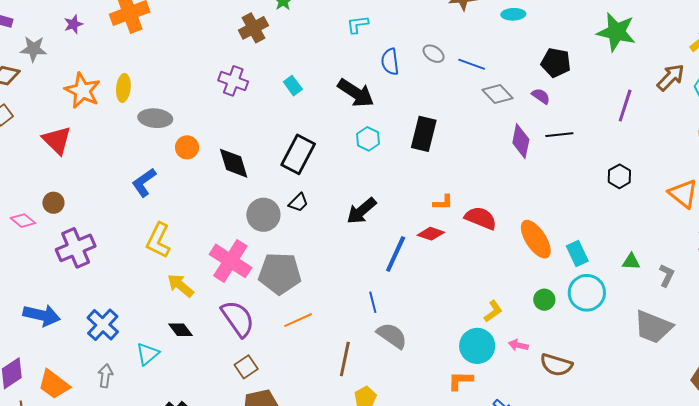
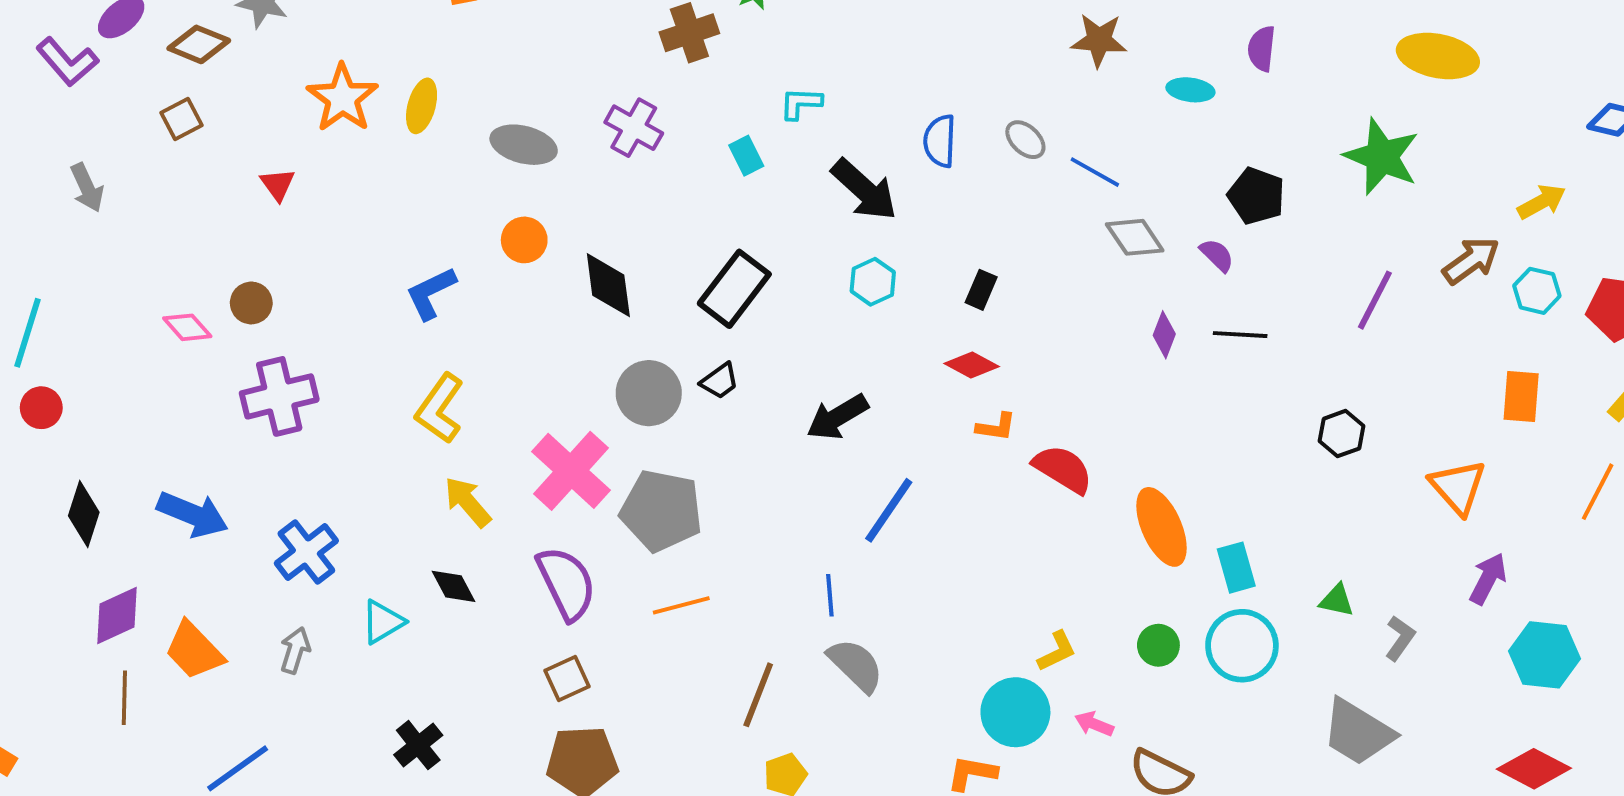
cyan L-shape: (358, 24) -> (801, 103), moved
gray ellipse: (155, 118) -> (524, 145), moved
black rectangle: (424, 134) -> (981, 290), size x0.6
red triangle: (57, 140) -> (278, 184), size x0.6
purple diamond: (521, 141) -> (1164, 335), size x0.7
red diamond: (431, 234) -> (972, 365), moved

